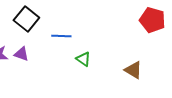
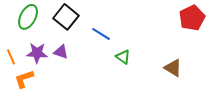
red pentagon: (152, 20) -> (192, 18), turned 30
blue line: (61, 36) -> (101, 34), turned 30

